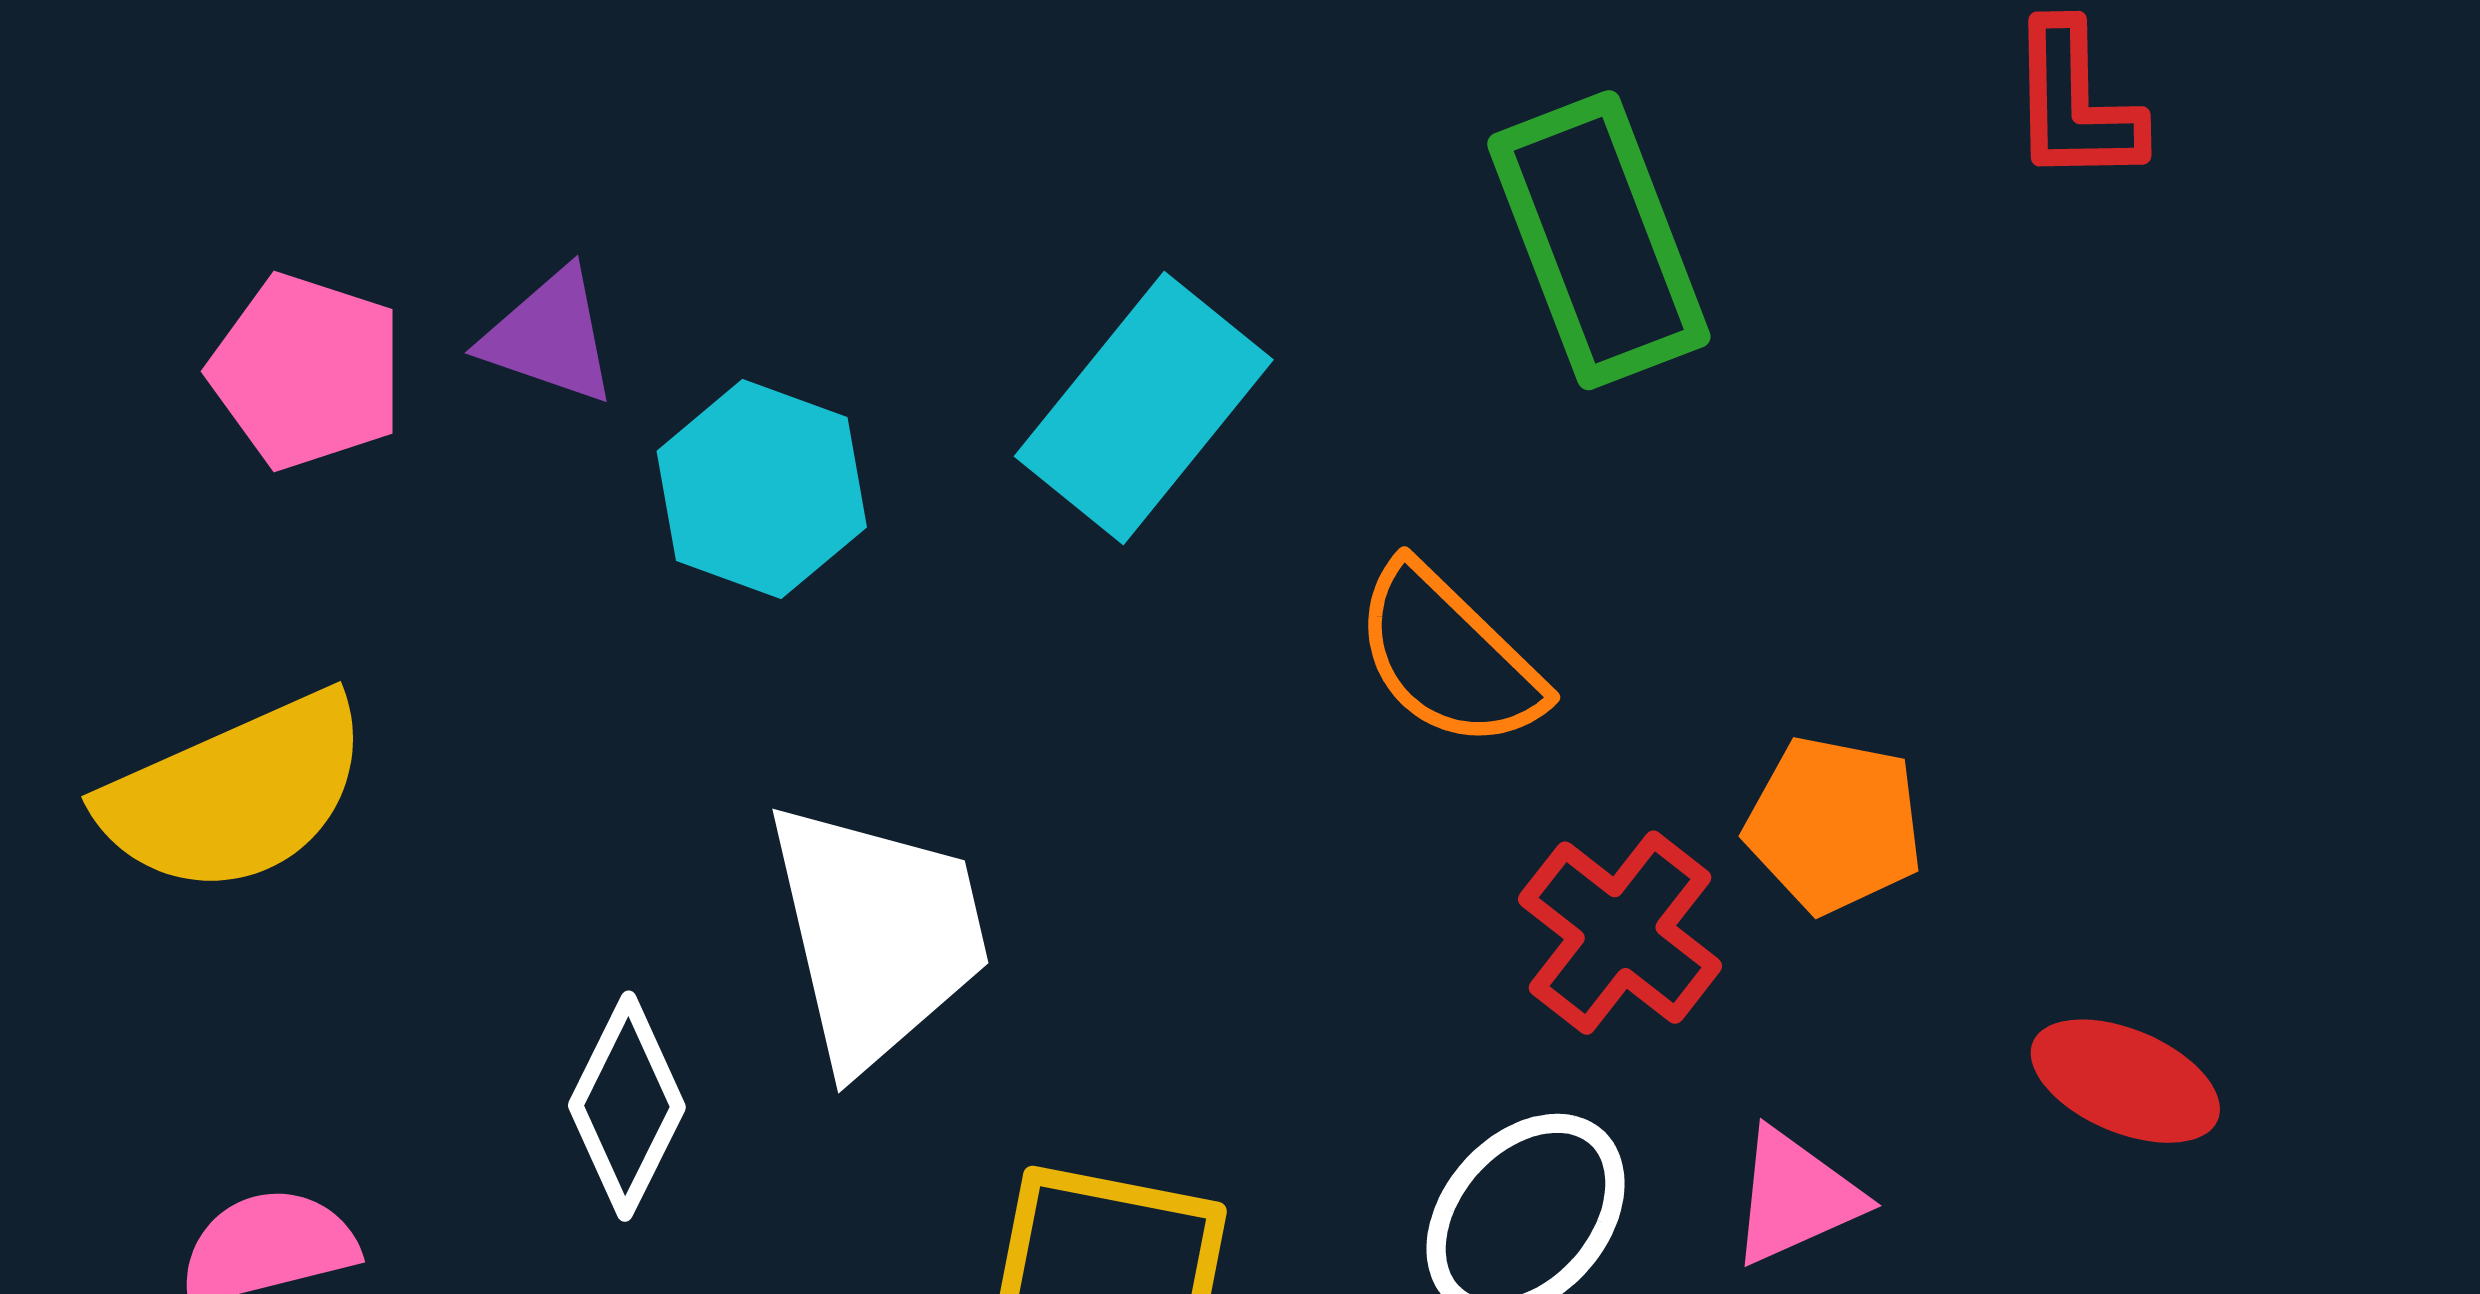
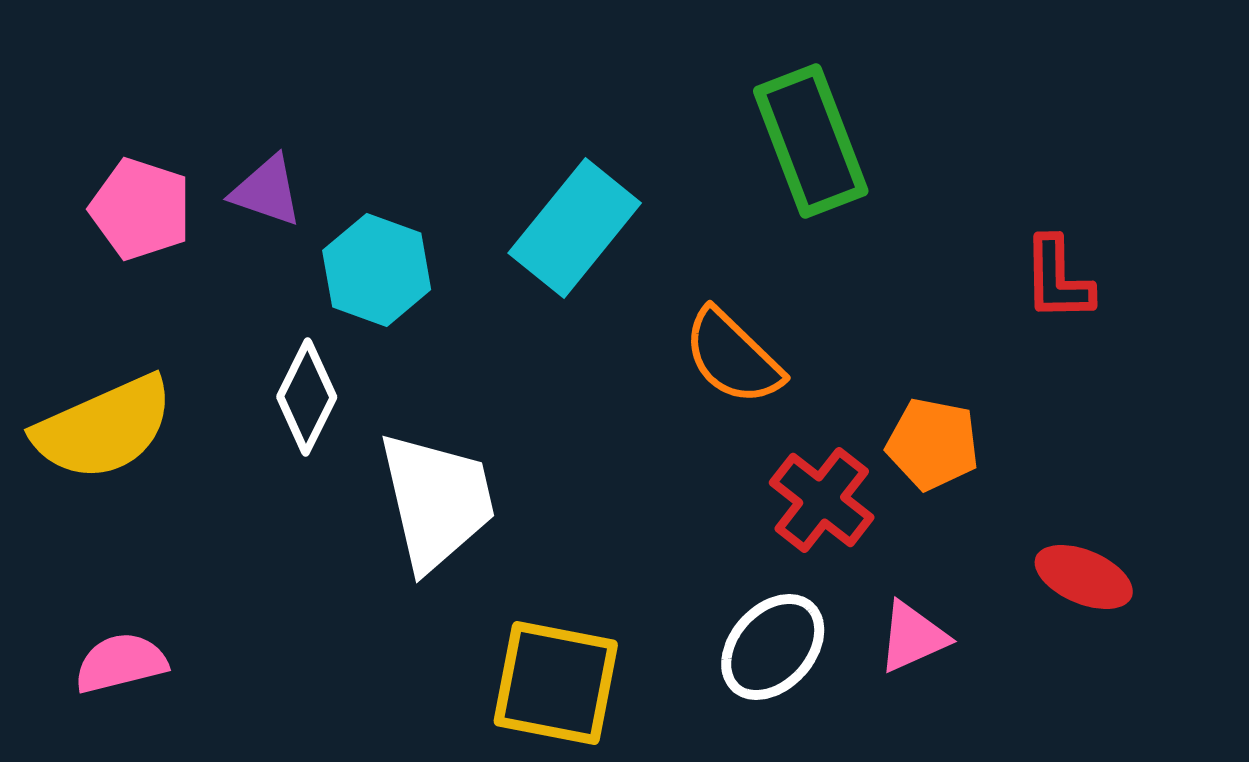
red L-shape: (2075, 103) -> (1058, 279), moved
white diamond: (627, 1106) -> (307, 397), moved

